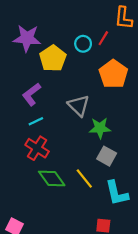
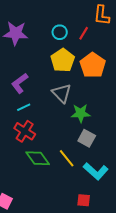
cyan circle: (83, 44) -> (60, 32), moved
yellow pentagon: (53, 58) -> (63, 60), moved
cyan L-shape: (117, 193) -> (96, 171), turned -35

